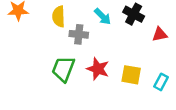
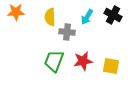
cyan arrow: (103, 16) -> (87, 17), turned 77
red star: (98, 69) -> (83, 61), turned -30

